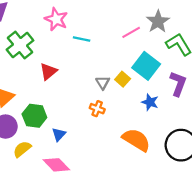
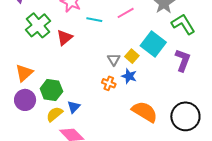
pink line: (131, 32) -> (126, 13), moved
red triangle: (48, 71) -> (65, 37), moved
blue star: (150, 102) -> (129, 76), moved
yellow semicircle: (22, 149) -> (54, 114), moved

